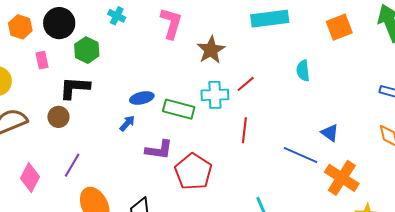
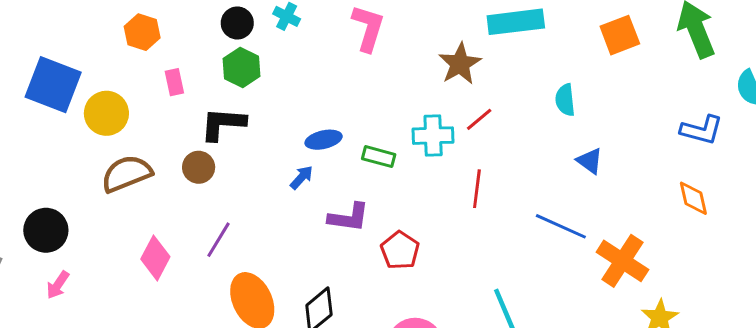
black circle: (59, 23) -> (237, 23), moved, size x0.7
brown star: (211, 50) -> (460, 64), moved
green rectangle: (179, 109) -> (379, 157), size x0.7
blue triangle: (330, 133) -> (590, 161), moved
red pentagon: (193, 172) -> (400, 250), size x0.7

